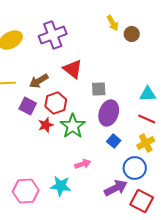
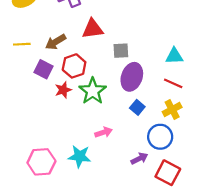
red triangle: (73, 69) -> (93, 29), turned -45
purple arrow: (116, 188) -> (139, 159), size x0.7

